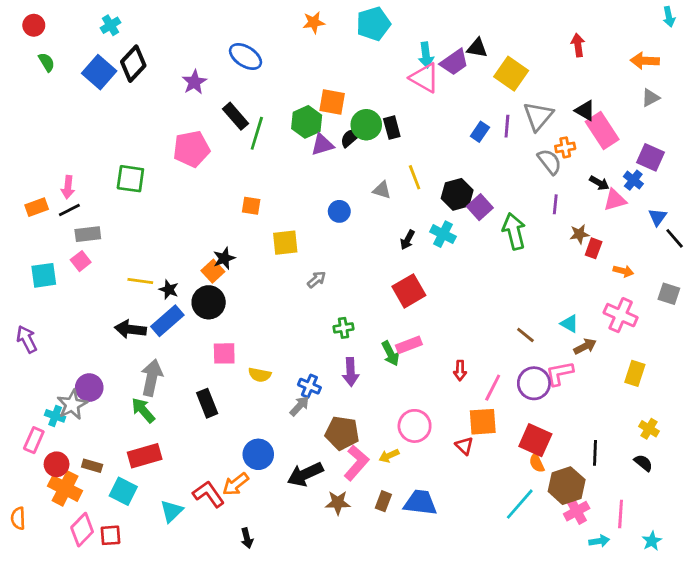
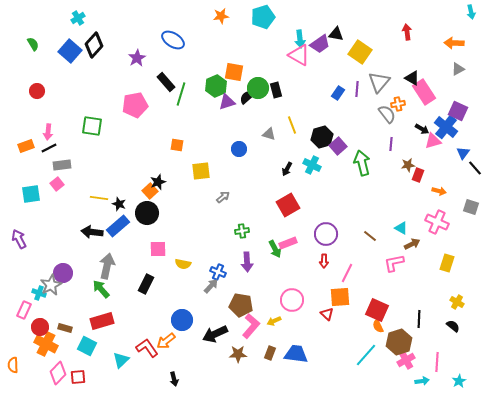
red circle: (34, 25) -> (37, 91), moved
blue cross: (633, 180) -> (446, 127), size x1.6
purple circle: (534, 383) -> (326, 234), moved
black rectangle: (207, 403) -> (146, 284), turned 48

